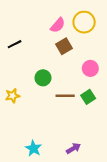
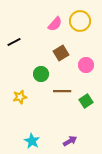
brown square: (64, 46) -> (61, 53), moved
yellow star: (12, 96) -> (20, 97), moved
green square: (88, 97) -> (86, 101), moved

